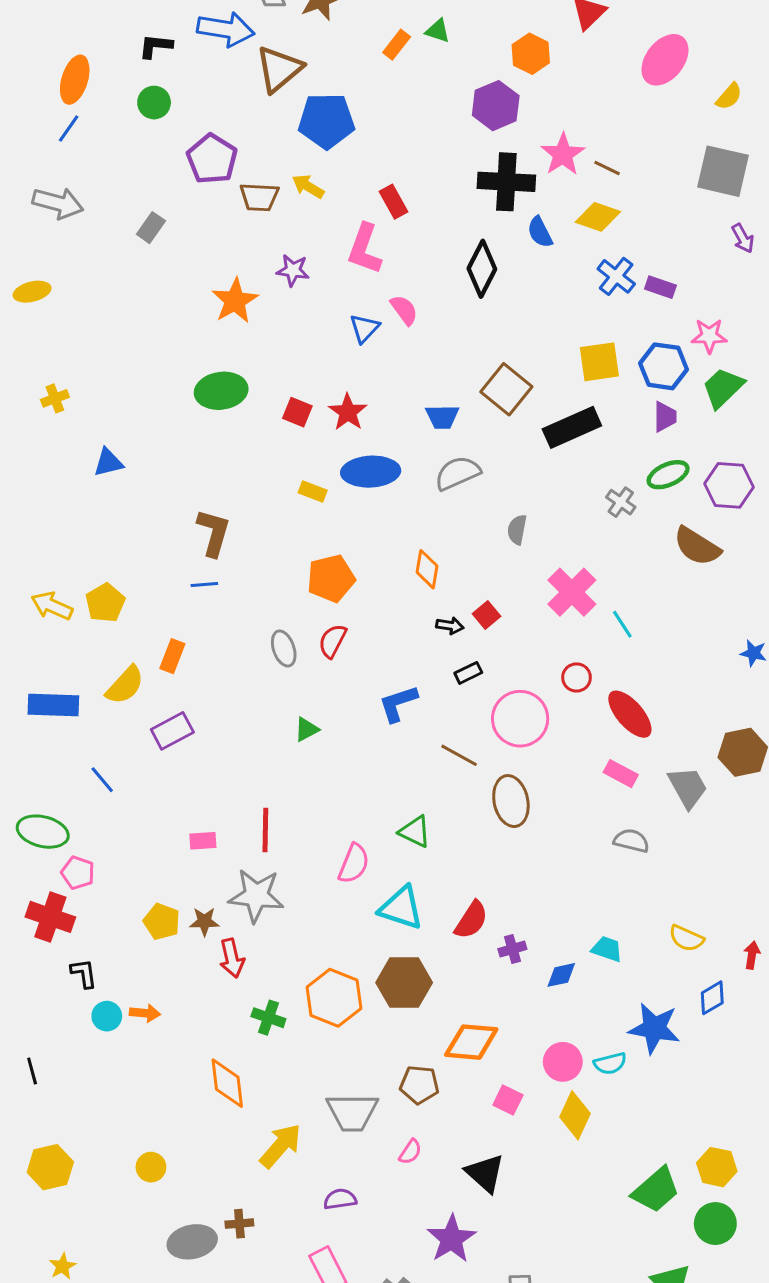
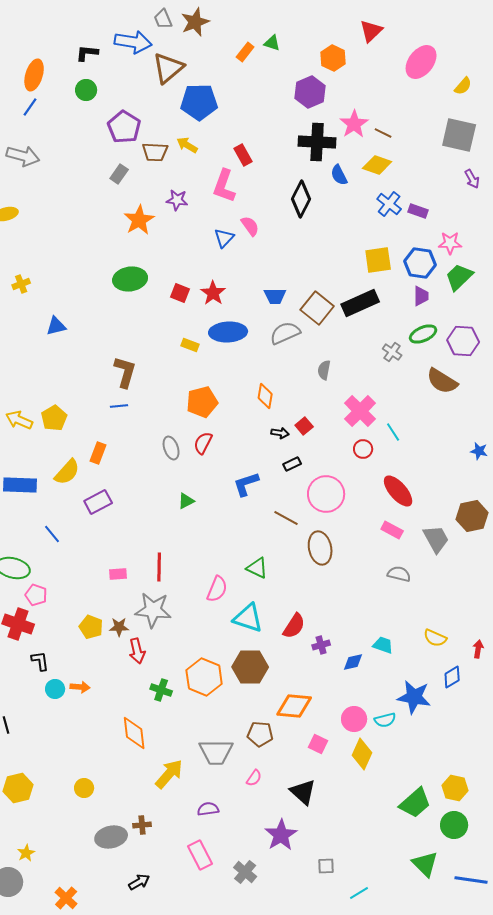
gray rectangle: (151, 228) -> (119, 174), moved
brown square: (506, 389) -> (317, 308), moved
red circle: (577, 678) -> (363, 449), moved

